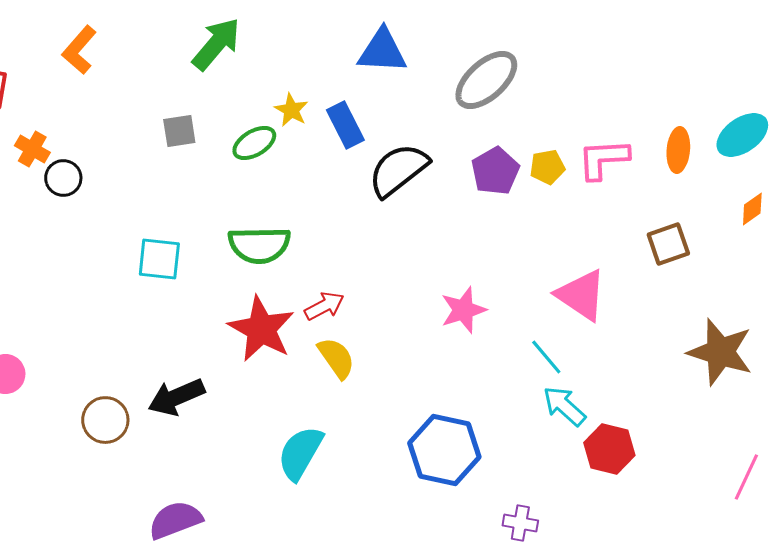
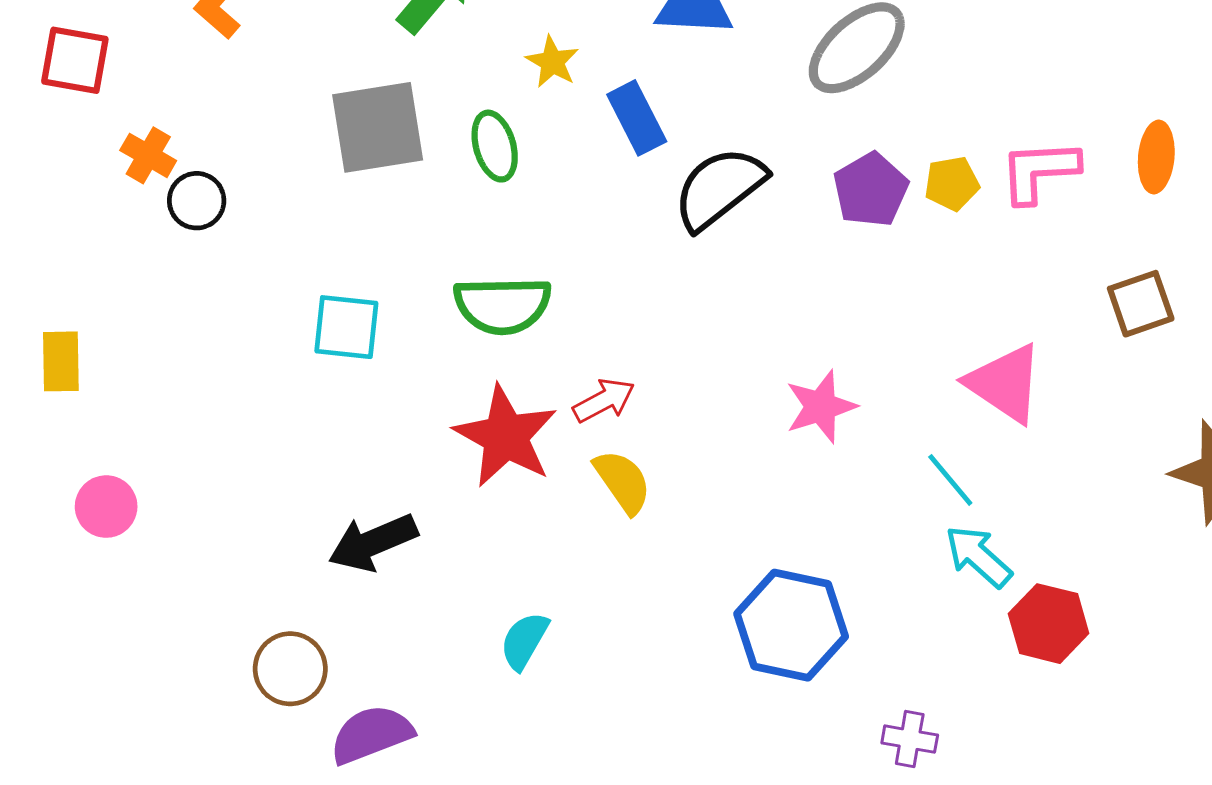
yellow star: (291, 110) -> (552, 62), moved
gray square: (179, 131) -> (378, 127), size x1.8
green ellipse: (254, 143) -> (495, 146), turned -75
brown circle: (105, 420) -> (290, 669), moved
cyan semicircle: (300, 453) -> (524, 641), moved, size x0.7

